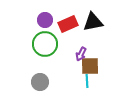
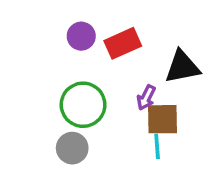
black triangle: (93, 22) -> (182, 67), moved
green circle: (45, 44) -> (83, 105), moved

